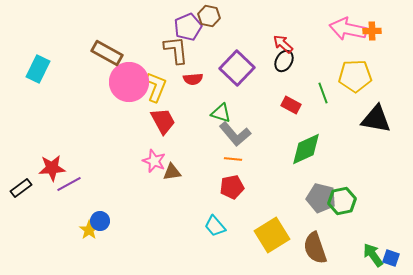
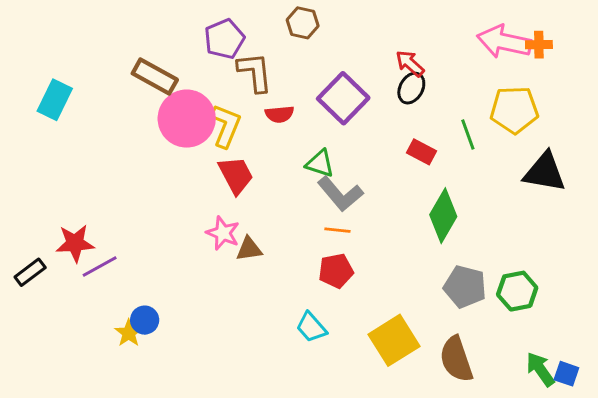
purple pentagon: (188, 27) -> (224, 39), moved
green diamond: (306, 149) -> (443, 216), turned -36
green hexagon: (342, 201) -> (517, 291), moved

